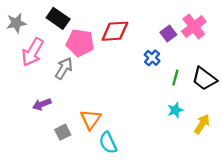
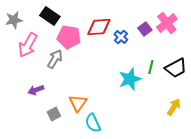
blue cross: (152, 58) -> (121, 37), moved
black trapezoid: (204, 79) -> (176, 68), turned -65
cyan star: (175, 110) -> (130, 79), moved, size x1.6

